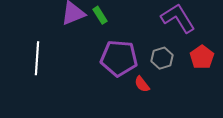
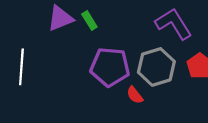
gray hexagon: (162, 58) -> (156, 67), size x1.6

